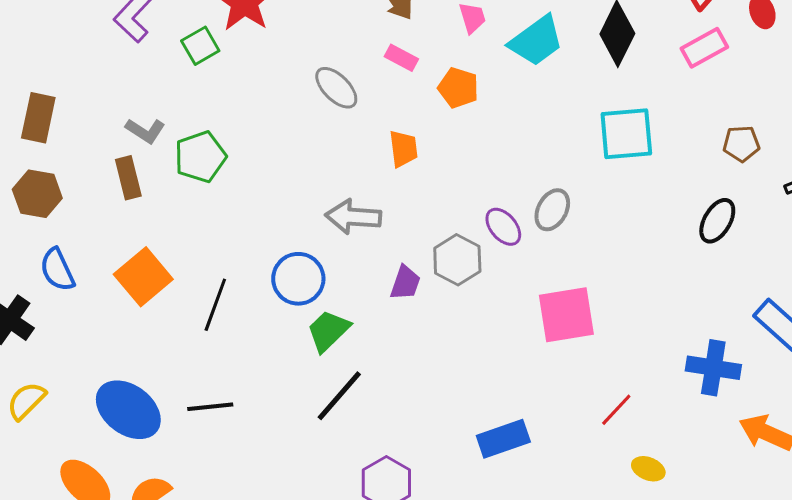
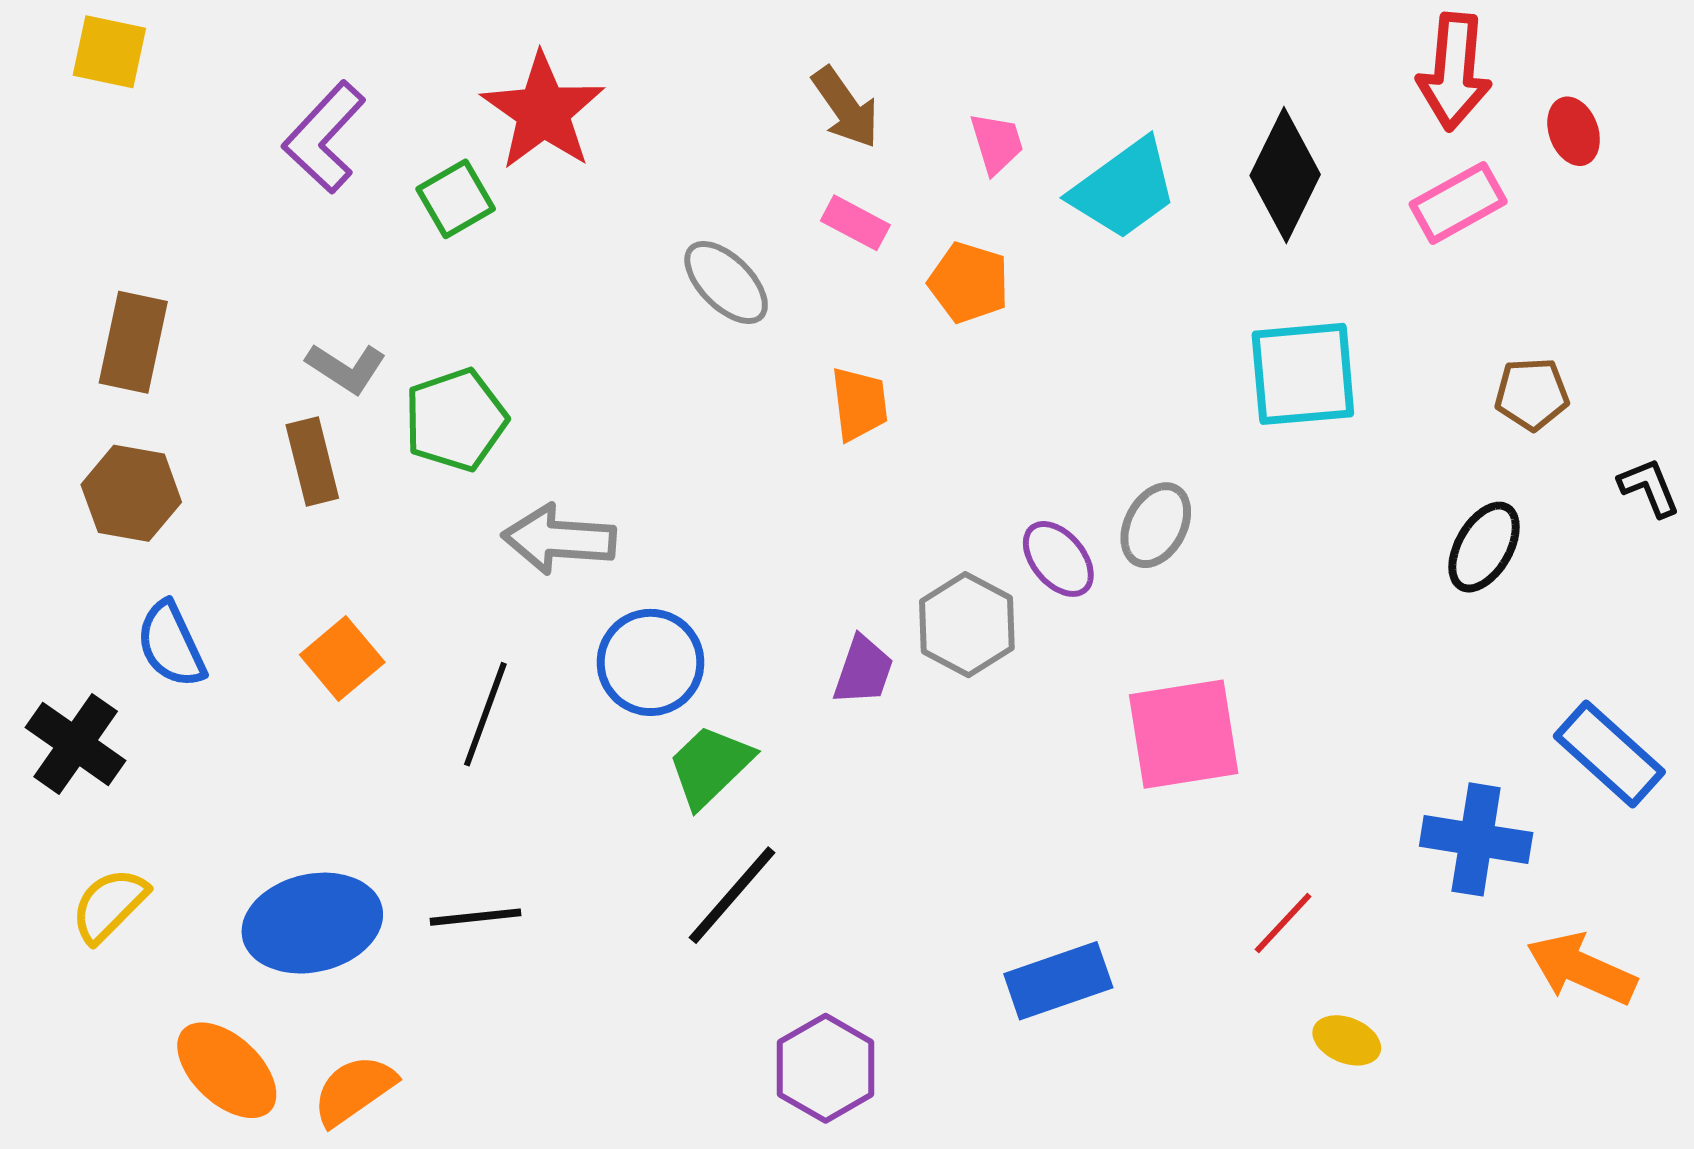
gray arrow: (353, 217) -> (559, 539), moved
orange square: (143, 277) -> (342, 658), size x0.7
blue ellipse: (128, 410) -> (312, 923), turned -50

